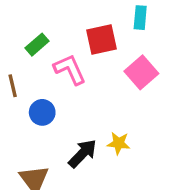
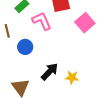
yellow star: (119, 143) -> (72, 77), moved

